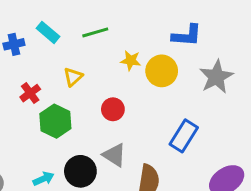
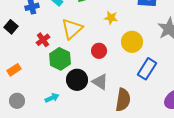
yellow circle: (162, 71) -> (132, 42), moved
yellow triangle: (73, 77) -> (72, 29), size x1.6
black circle: (80, 171) -> (77, 80), moved

